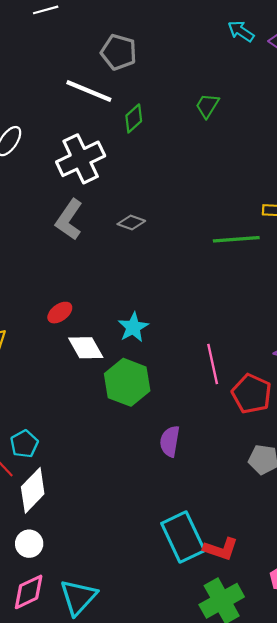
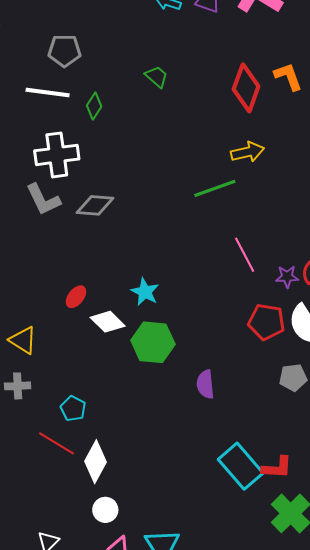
green trapezoid: (207, 106) -> (157, 77), turned 115
white cross: (81, 159) -> (57, 155), turned 33
gray L-shape: (69, 220) -> (43, 199), moved, turned -45
gray diamond: (131, 222) -> (95, 205), moved, size x1.5
pink line: (213, 364) -> (245, 255), moved
cyan pentagon: (24, 444) -> (73, 409), moved

